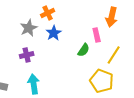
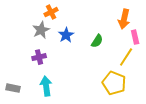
orange cross: (48, 13) -> (51, 12), moved
pink rectangle: (97, 35) -> (135, 37), moved
green semicircle: (84, 50) -> (97, 41), moved

